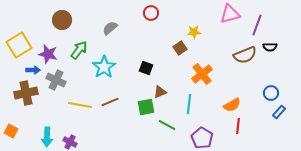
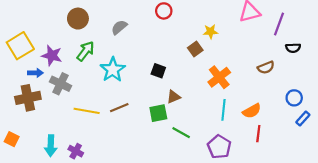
brown circle: (62, 20) -> (78, 19), moved
brown semicircle: (245, 55) -> (266, 67), moved, size x0.7
cyan line: (189, 104) -> (224, 110), moved

